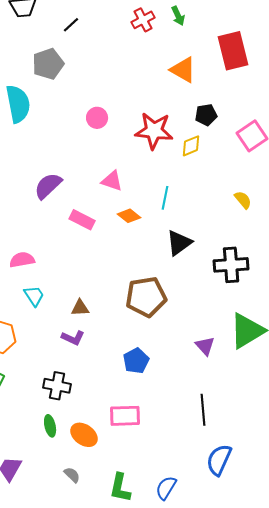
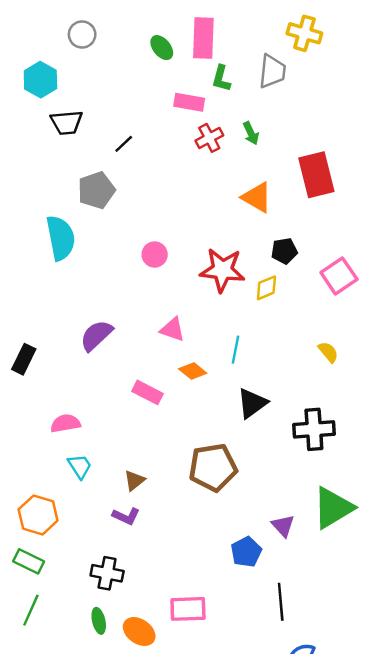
pink rectangle: (82, 220) -> (147, 392), moved
brown triangle: (80, 308) -> (134, 480), turned -36
blue pentagon: (136, 361) -> (246, 552), moved

